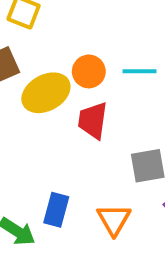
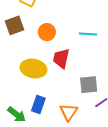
orange circle: (89, 71) -> (47, 32), moved
yellow ellipse: (46, 93) -> (33, 69), moved, turned 35

